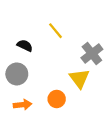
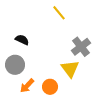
yellow line: (56, 31) -> (59, 13), moved
orange arrow: (23, 105) -> (27, 86), moved, turned 140

